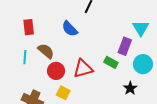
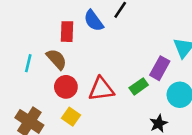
red rectangle: (29, 27) -> (67, 32), moved
blue semicircle: (70, 29) -> (94, 21), moved
green rectangle: (111, 62) -> (139, 86), turned -72

